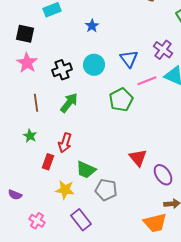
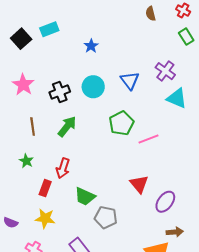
black square: (25, 34) -> (21, 39), moved, turned 36
pink line: (147, 81) -> (149, 139), moved
purple ellipse: (163, 175) -> (165, 202), turned 70
yellow star: (65, 190) -> (45, 218), moved

